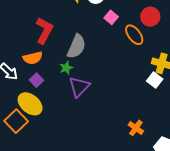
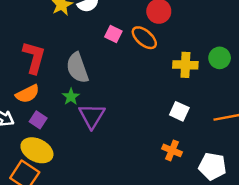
pink square: (111, 17) -> (113, 34), moved
gray semicircle: (76, 46) -> (77, 68), turned 150
white square: (155, 80) -> (179, 111), moved

